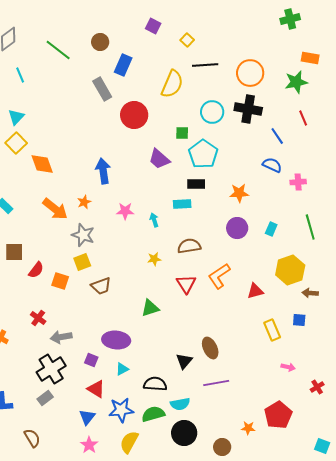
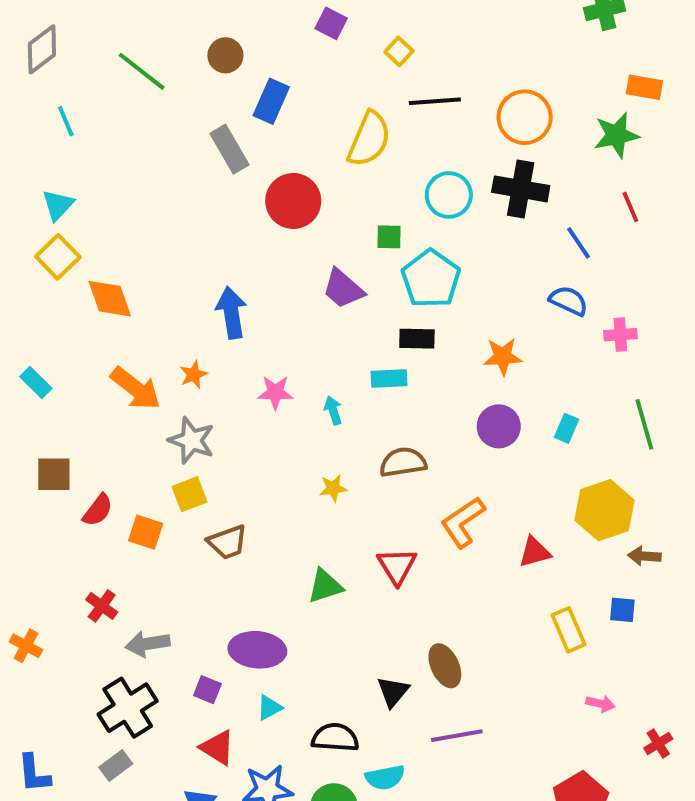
red triangle: (186, 284) -> (397, 566), moved

